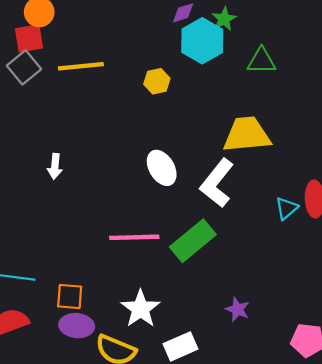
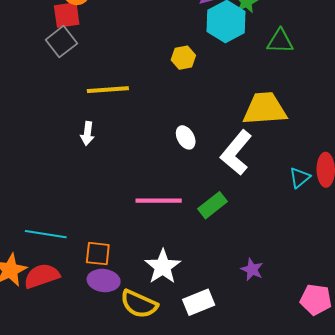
yellow line: (81, 66) -> (108, 90), moved
white ellipse: (162, 168) -> (186, 137), size x0.7
green rectangle: (193, 241) -> (213, 205), size x0.7

